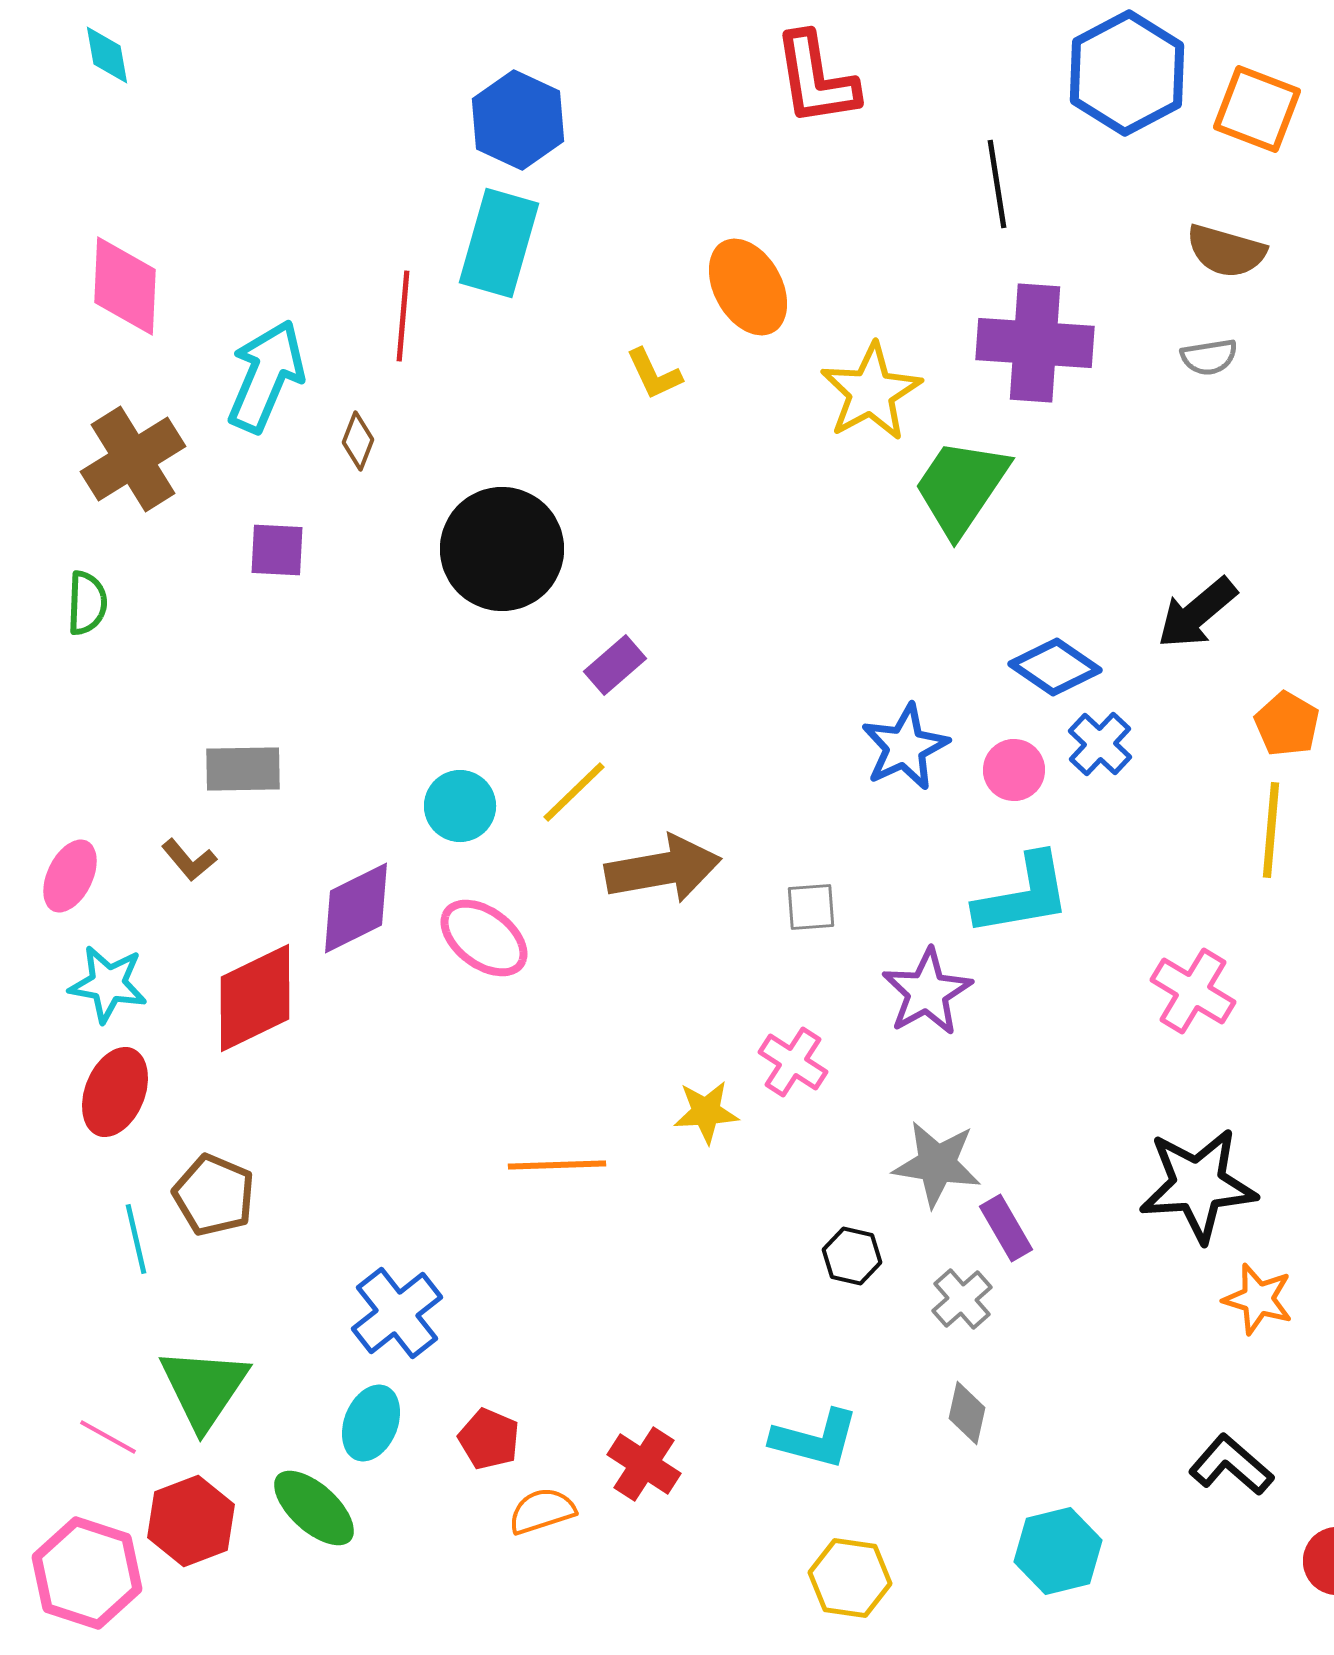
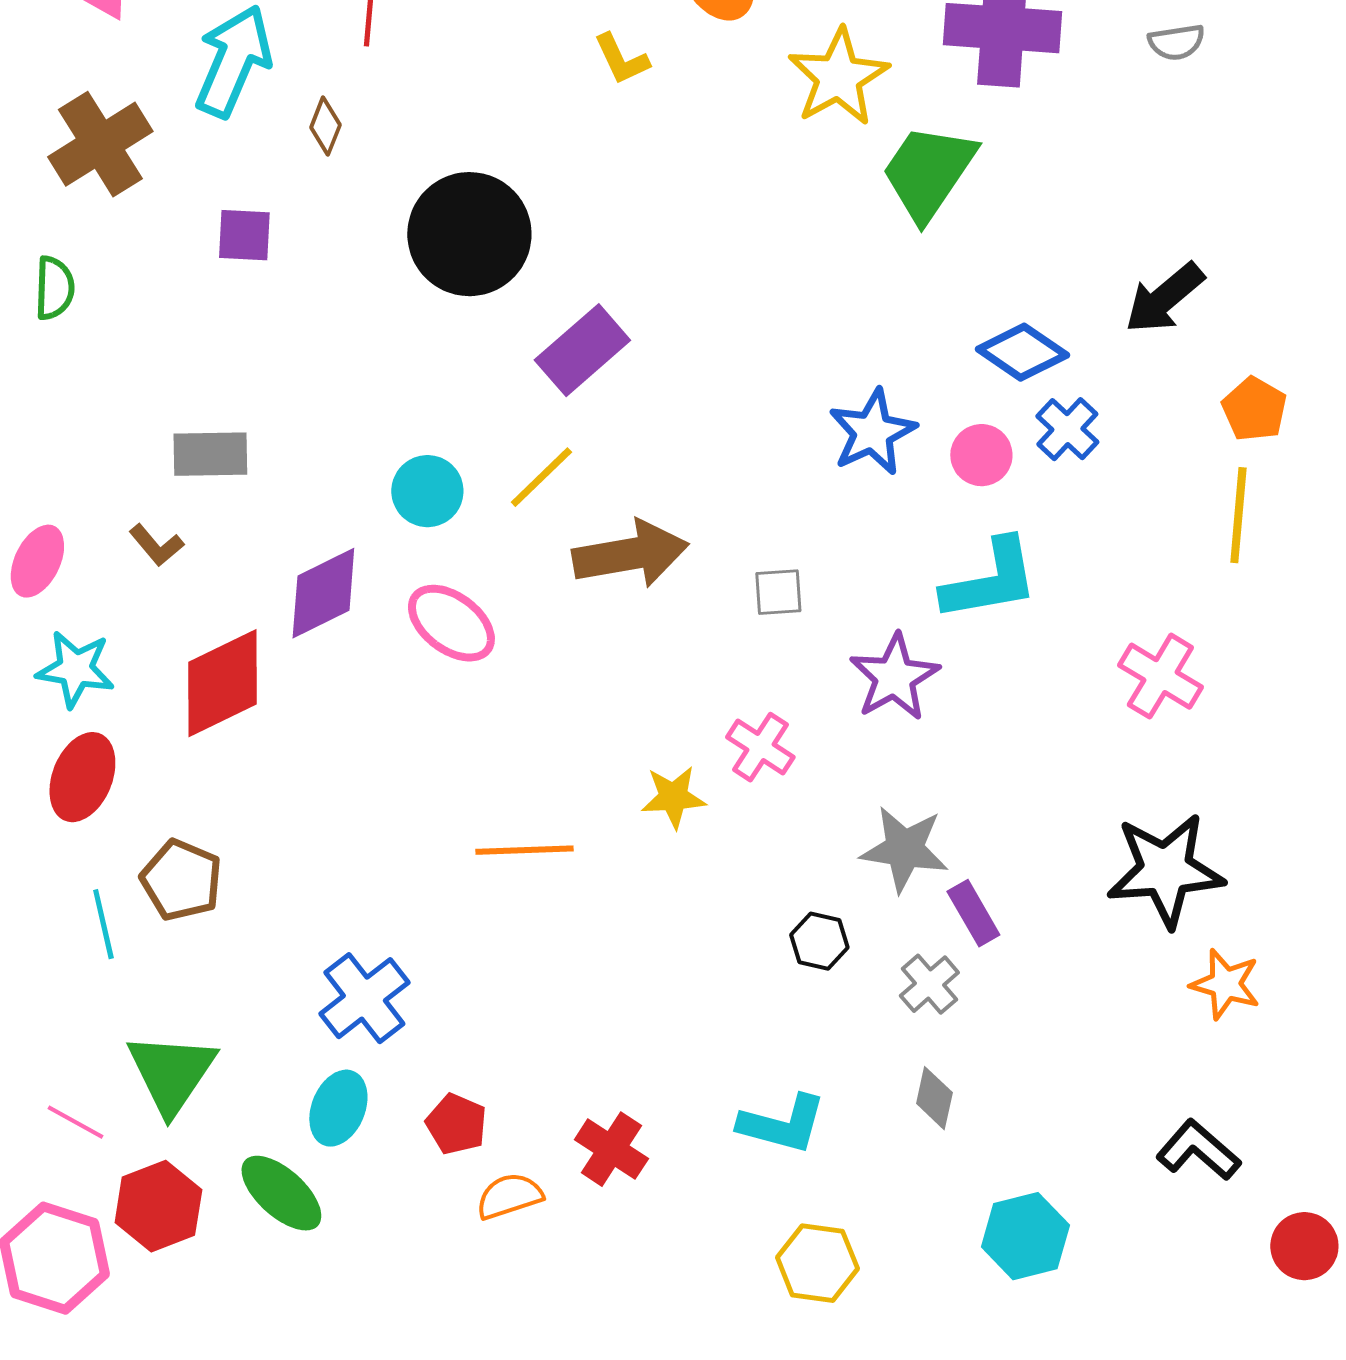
purple rectangle: (615, 665) -> (582, 350), size x1.5

